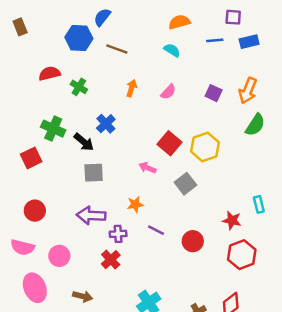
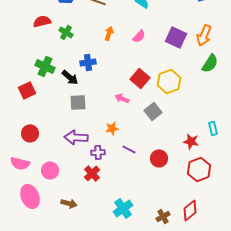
purple square: (214, 93) -> (176, 37), size x1.5
blue cross: (106, 124) -> (88, 62), turned 35

